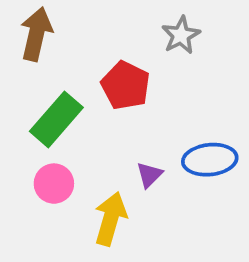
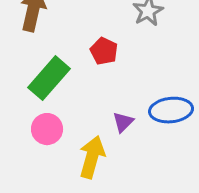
red pentagon: (126, 85) -> (104, 51), size x0.7

